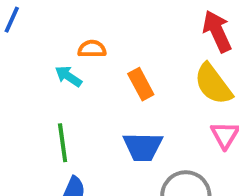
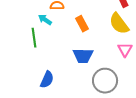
green line: (63, 143) -> (34, 38), moved

